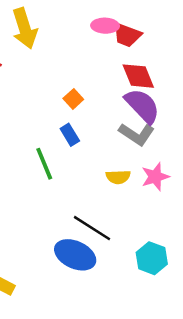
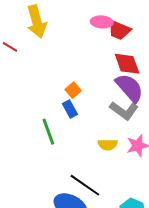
orange square: (73, 99) -> (73, 90), moved

